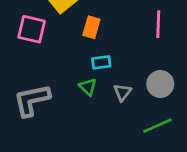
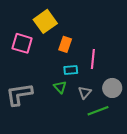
pink line: (158, 24) -> (93, 59), moved
green line: (157, 126) -> (98, 111), moved

